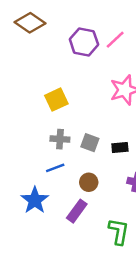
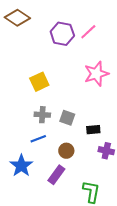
black rectangle: (120, 147) -> (93, 130), moved

